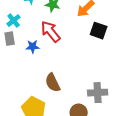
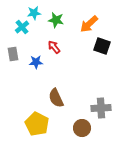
cyan cross: (14, 21) -> (22, 27), moved
red arrow: (51, 32) -> (54, 47), size x0.6

